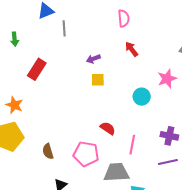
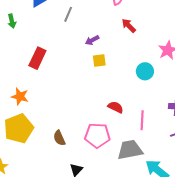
gray line: (64, 28) -> (68, 14), moved, turned 35
green arrow: (15, 39) -> (12, 21), moved

